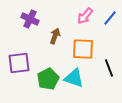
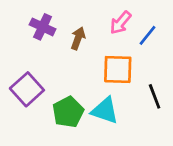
blue line: (110, 18) -> (147, 35), moved
brown arrow: (55, 36) -> (78, 38), moved
purple square: (19, 63) -> (27, 89), turned -35

